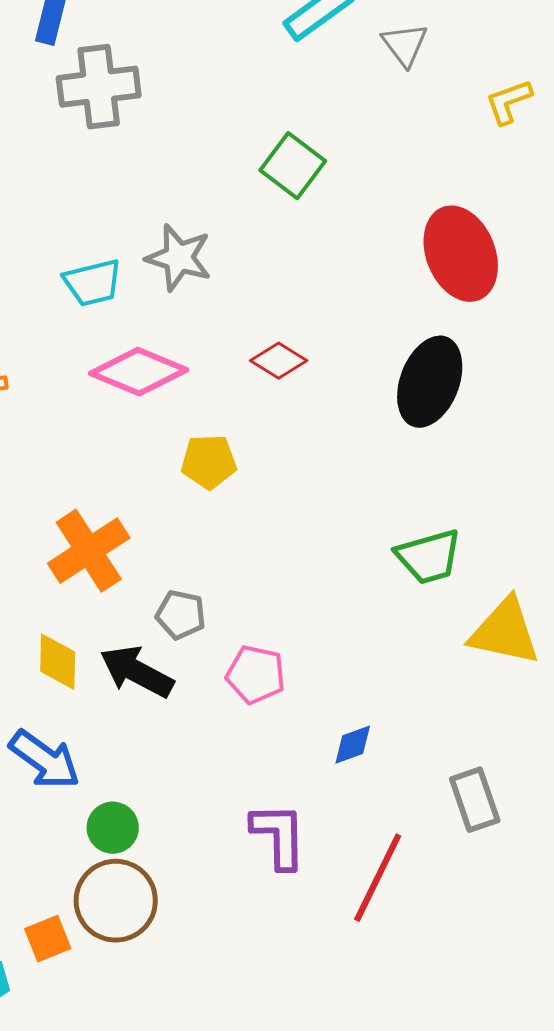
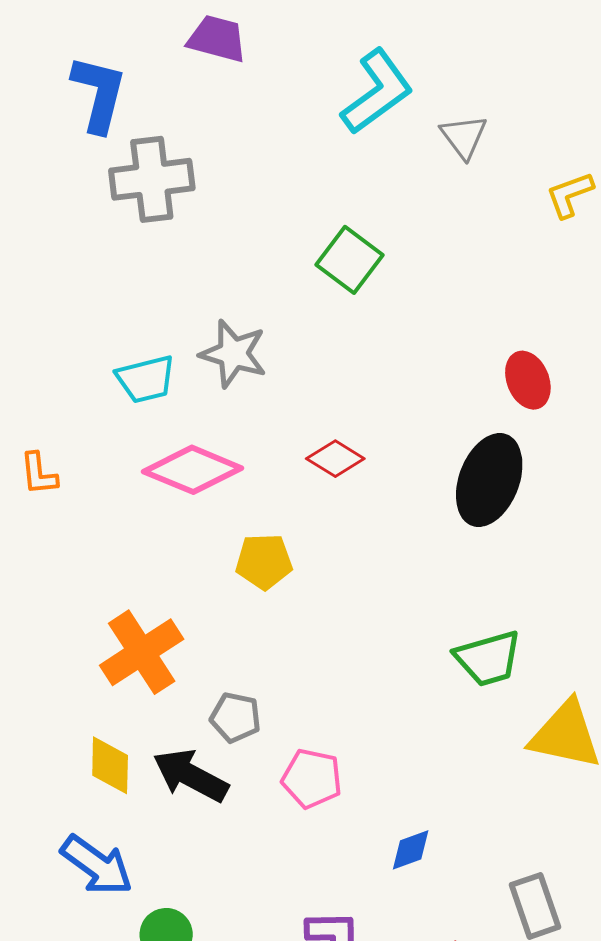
red ellipse: (461, 254) -> (528, 380), moved, size x0.6

